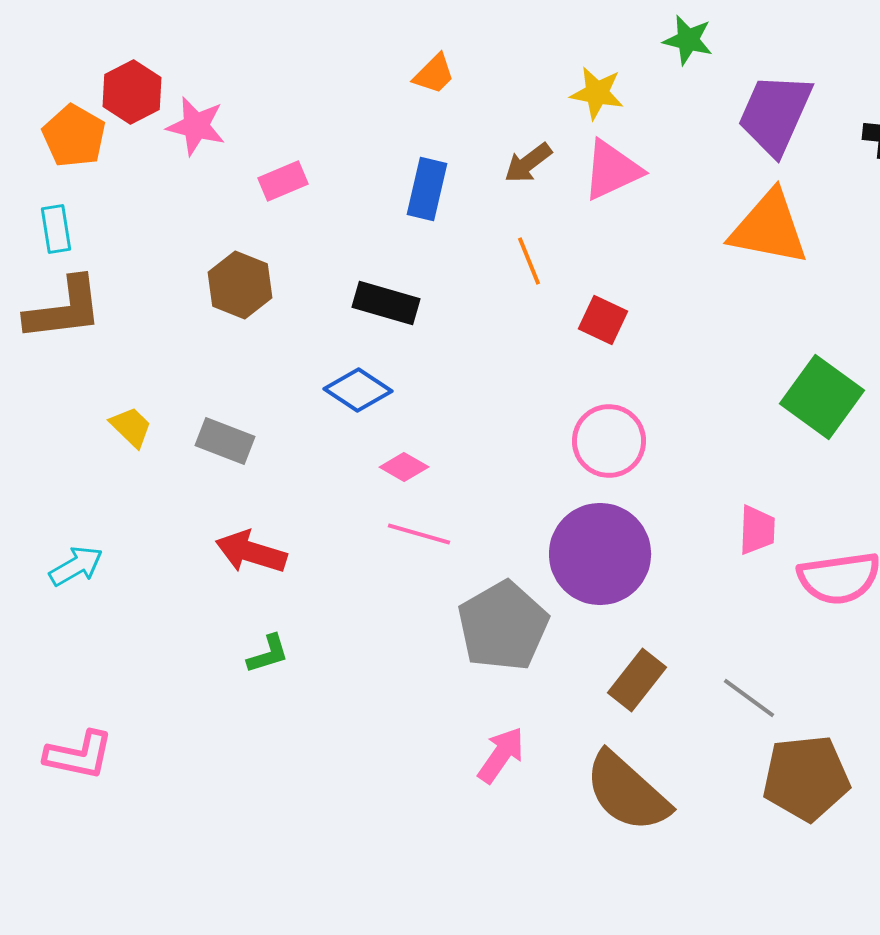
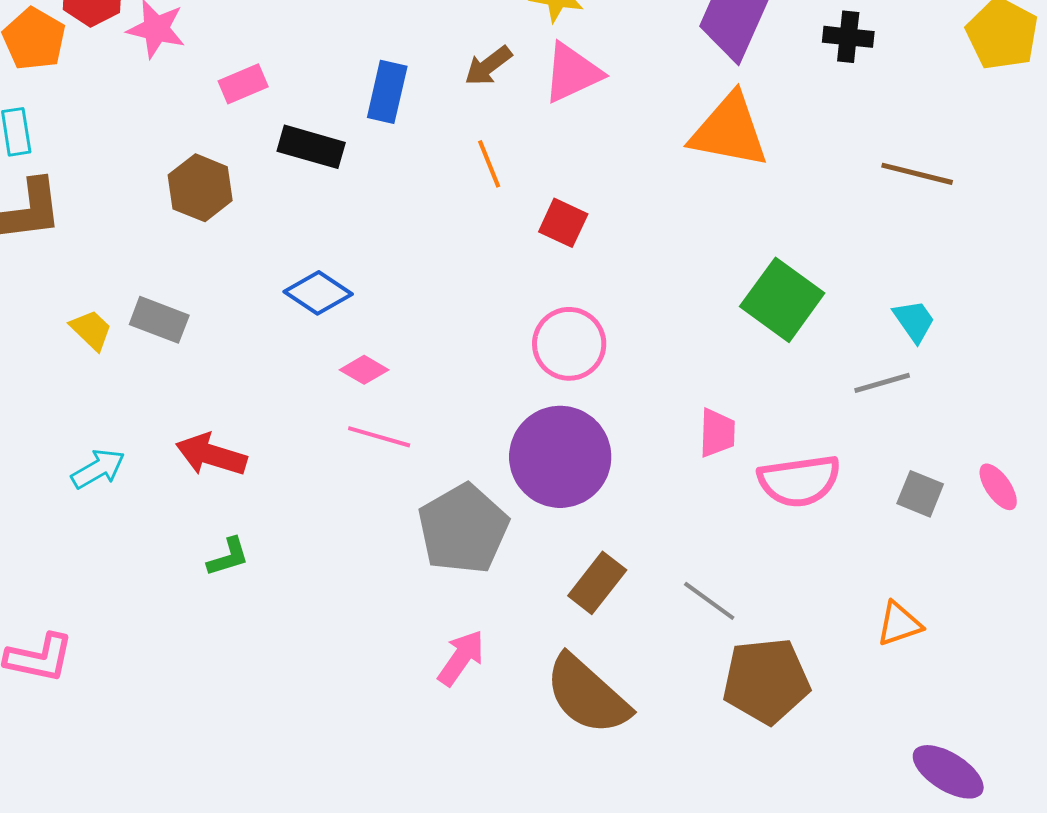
black rectangle: (386, 303) -> (311, 147), moved
gray rectangle: (225, 441) -> (159, 320), moved
cyan arrow: (76, 566) -> (98, 469), moved

